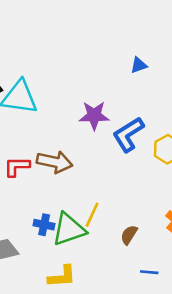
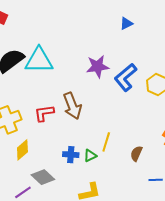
brown arrow: (55, 162) -> (72, 106), turned 64
green triangle: (69, 229) -> (90, 156), size x0.5

